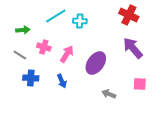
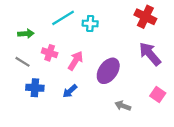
blue arrow: (62, 81) -> (70, 91), turned 72
pink square: (140, 84) -> (158, 94), turned 32

